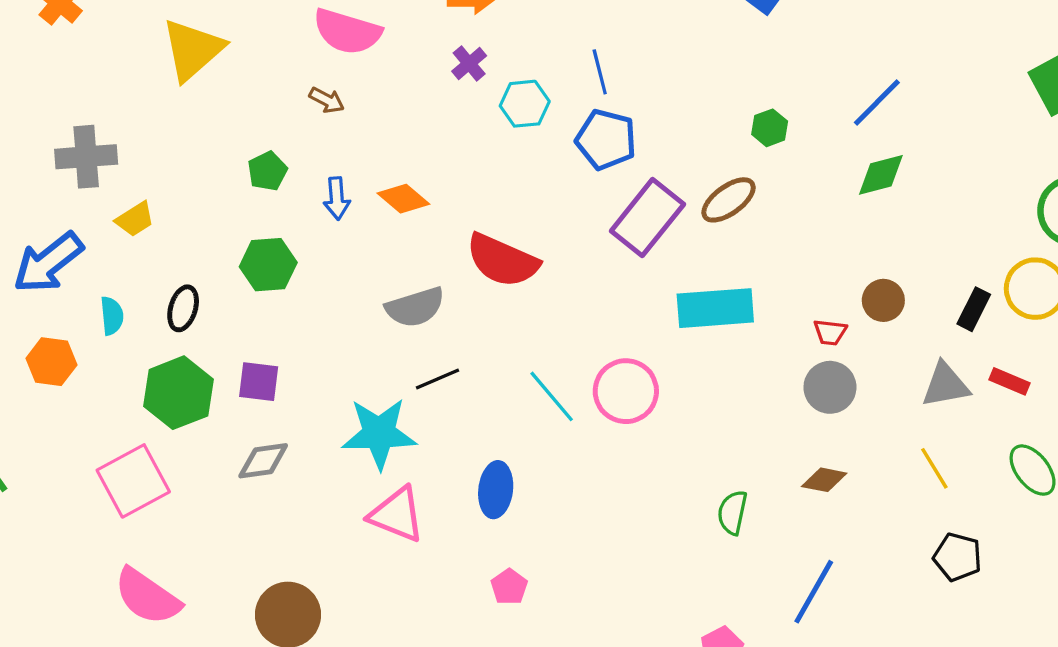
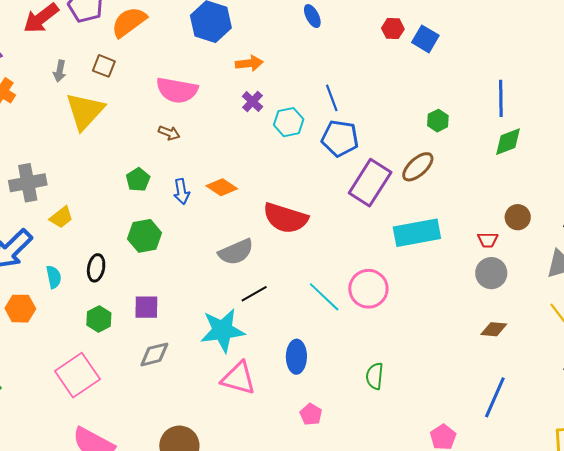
blue line: (877, 103) -> (501, 98), turned -39
green hexagon: (178, 393) -> (99, 319), size x0.6
green semicircle: (732, 513) -> (375, 376), moved

